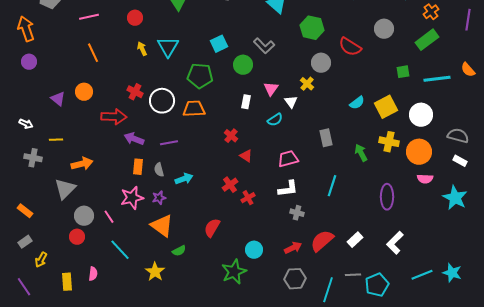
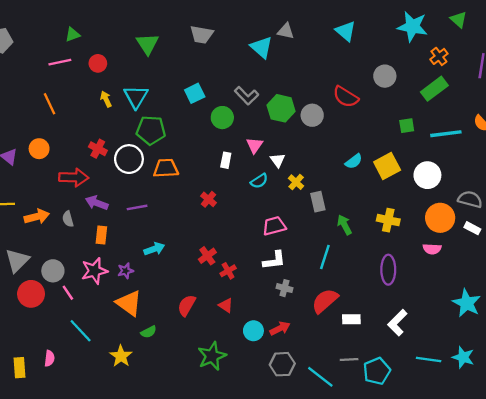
pink line: (89, 17) -> (60, 62), moved
green hexagon: (312, 28) -> (281, 108), moved
green pentagon: (200, 76) -> (151, 130), moved
yellow cross: (307, 84) -> (296, 182), moved
yellow cross: (389, 142) -> (388, 220), moved
orange circle: (419, 152) -> (440, 218), moved
green arrow: (361, 153) -> (344, 225), moved
red triangle: (246, 156) -> (226, 305), moved
orange arrow: (82, 164) -> (37, 217), moved
gray semicircle: (159, 170) -> (68, 219), moved
cyan star: (455, 198) -> (467, 303), moved
gray circle: (84, 216) -> (53, 271), moved
red circle: (77, 237) -> (31, 294), moved, size x1.5
white rectangle: (355, 240) -> (351, 319), turned 42
red semicircle: (322, 241) -> (325, 301), moved
cyan circle: (254, 250) -> (253, 331), moved
cyan line: (422, 275) -> (429, 360), turned 30
cyan line: (328, 290) -> (320, 377), turned -70

